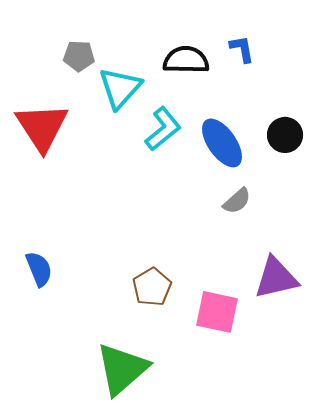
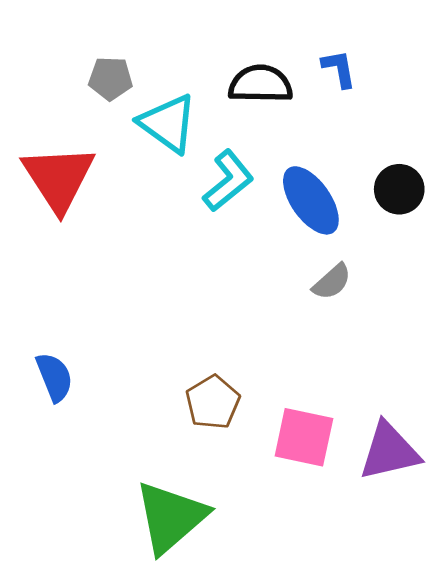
cyan triangle: (120, 88) -> (168, 123), turned -36
purple triangle: (276, 278) -> (389, 451), moved

